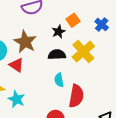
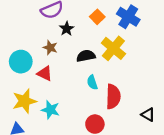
blue cross: (102, 25) -> (128, 17), size x1.5
black star: (59, 32) -> (67, 29), moved
brown star: (25, 42) -> (50, 48), size x0.6

